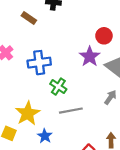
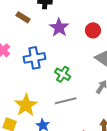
purple star: (90, 57) -> (59, 28), moved
green cross: (58, 87) -> (63, 74), moved

